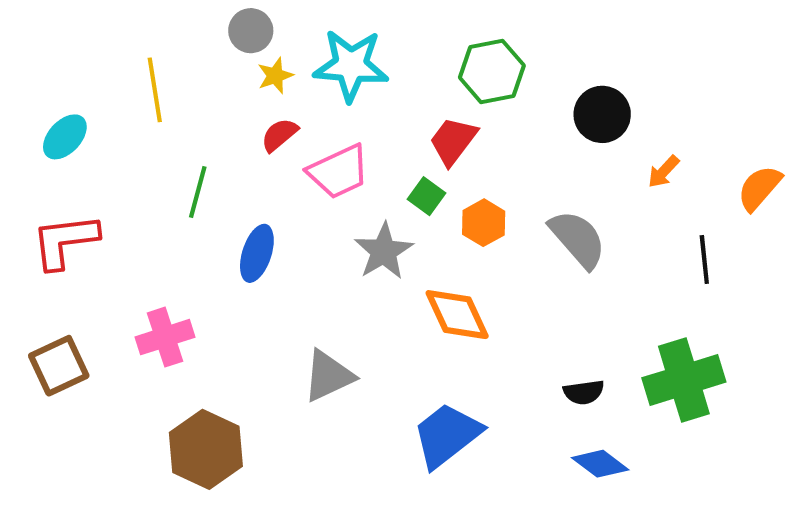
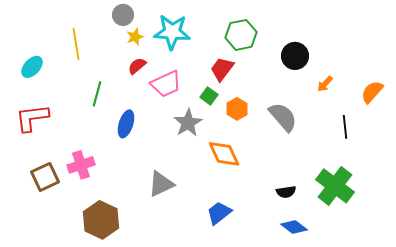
brown square: (59, 366) -> (45, 177), moved
green cross: (684, 380) -> (335, 186), turned -36
blue trapezoid: (447, 435) -> (219, 213), size x0.7

